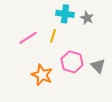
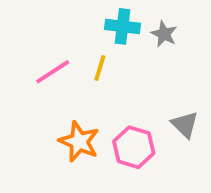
pink hexagon: (72, 62) -> (134, 147), moved

